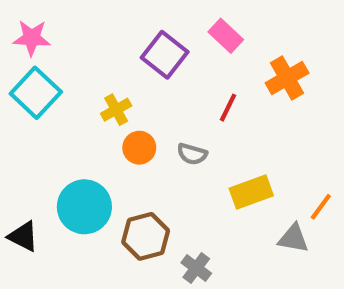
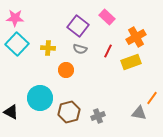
yellow cross: (116, 110) -> (48, 48), moved, turned 32
gray semicircle: (192, 154) -> (80, 49), moved
yellow rectangle: (251, 192) -> (131, 62), moved
gray cross: (196, 268) -> (98, 116), moved, turned 32

